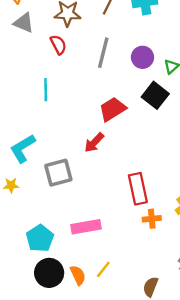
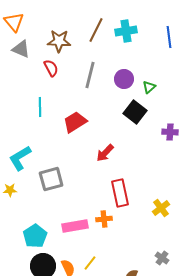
red trapezoid: (113, 109) -> (75, 122), moved
red arrow: (94, 143) -> (105, 153), moved
orange cross: (152, 219) -> (104, 219), moved

